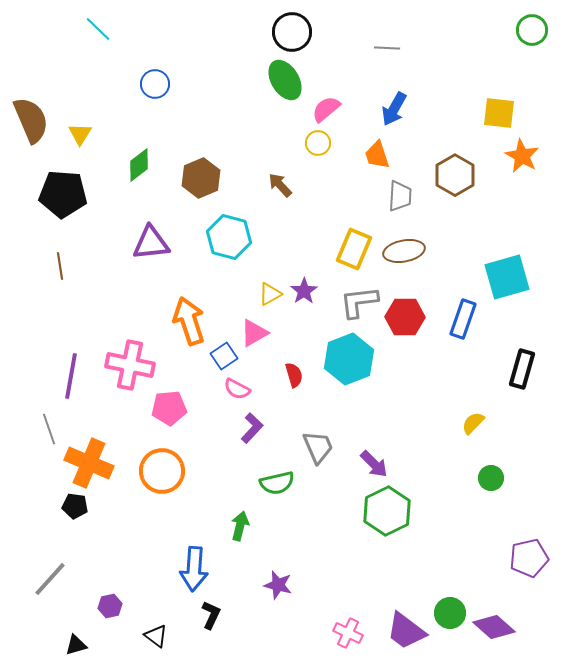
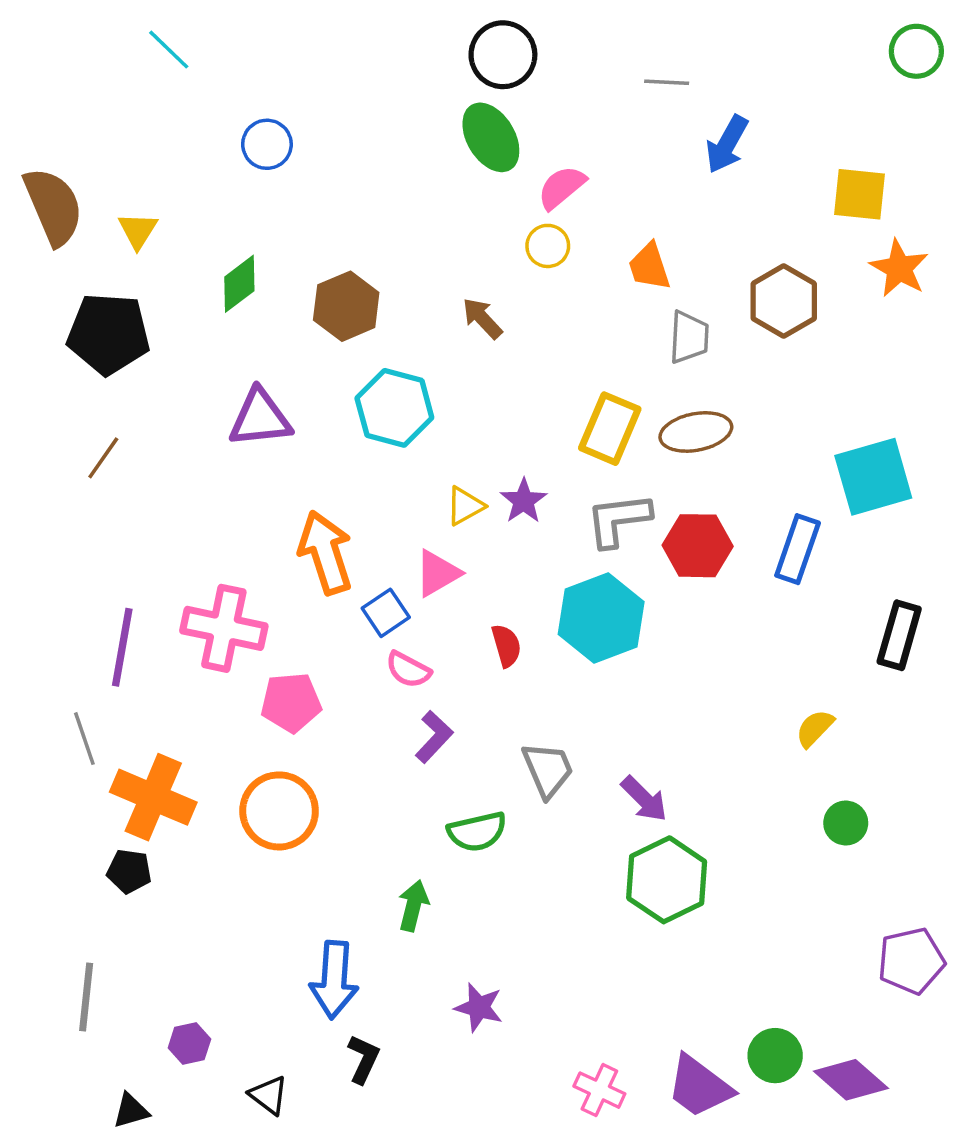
blue arrow: (394, 109) -> (727, 144), moved
brown line: (60, 266) -> (103, 458), turned 44
gray line: (50, 579) -> (86, 997), turned -36

